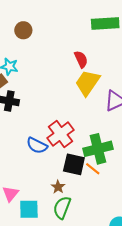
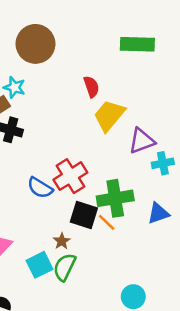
brown circle: (23, 30) -> (35, 44), size x1.8
red semicircle: (81, 59) -> (91, 87), moved
cyan square: (29, 209) -> (40, 265), moved, turned -30

